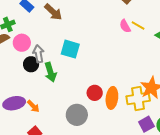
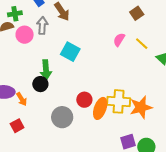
pink semicircle: (125, 26) -> (119, 40), moved, turned 48
gray arrow: (38, 54) -> (42, 26), moved
black circle: (31, 64) -> (40, 84), moved
yellow cross: (138, 99) -> (119, 101), moved

